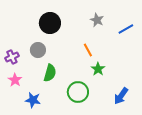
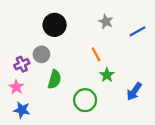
purple cross: (12, 57) -> (22, 64), moved
blue arrow: (121, 96) -> (134, 91), moved
blue star: (33, 100) -> (22, 110), moved

